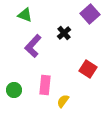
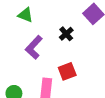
red square: (88, 69) -> (67, 71), moved, turned 36

